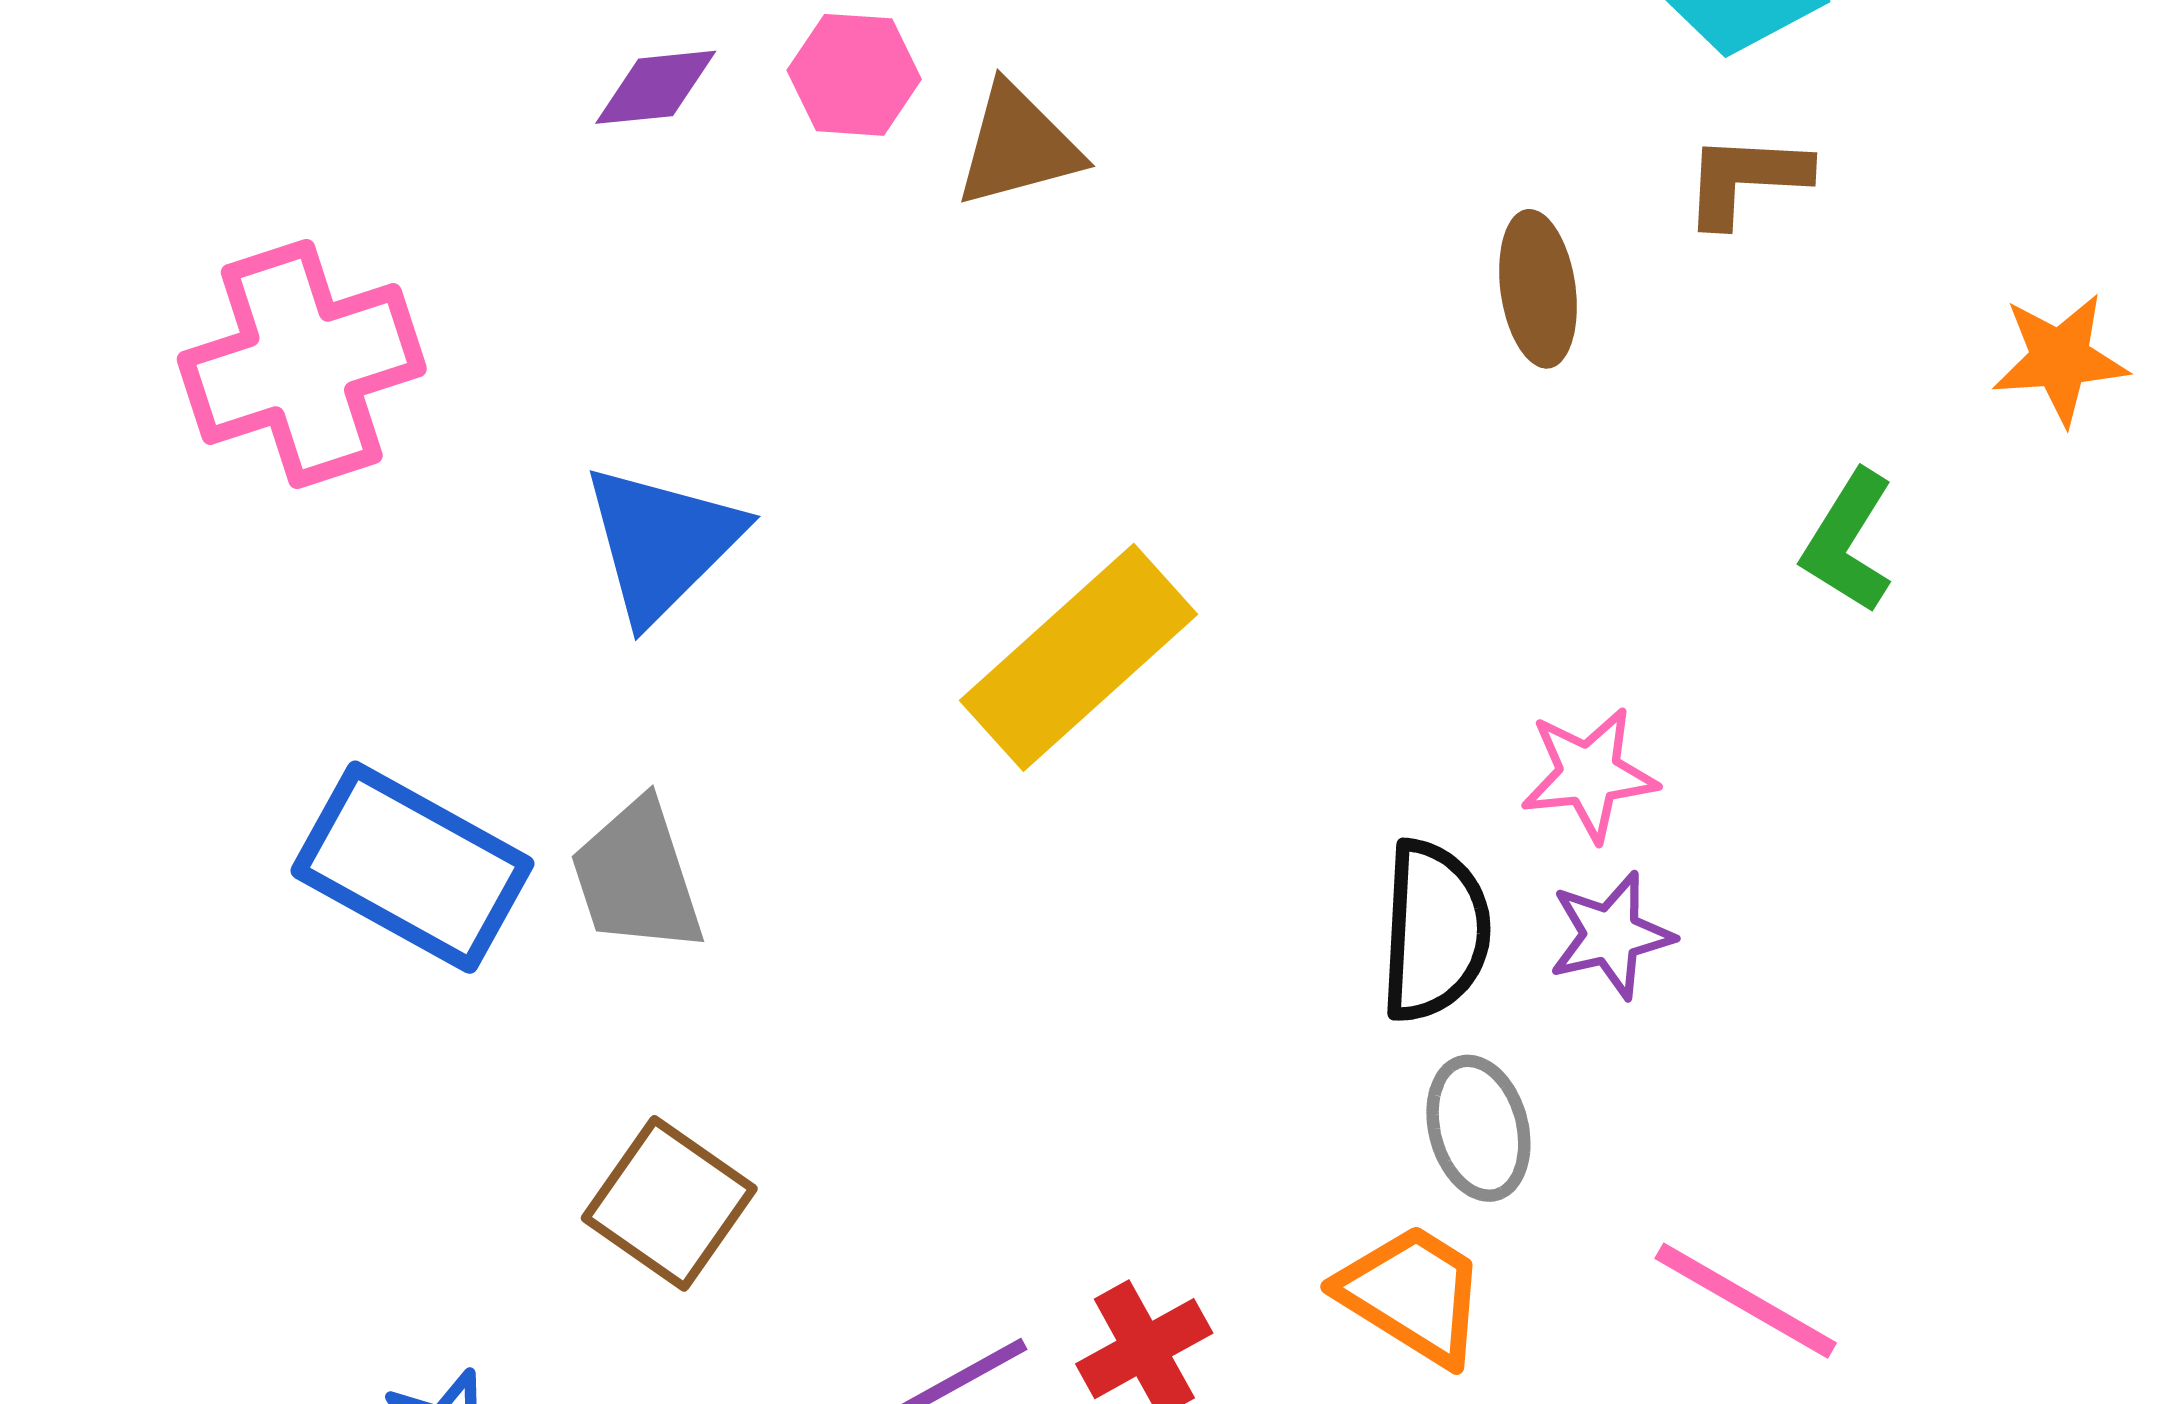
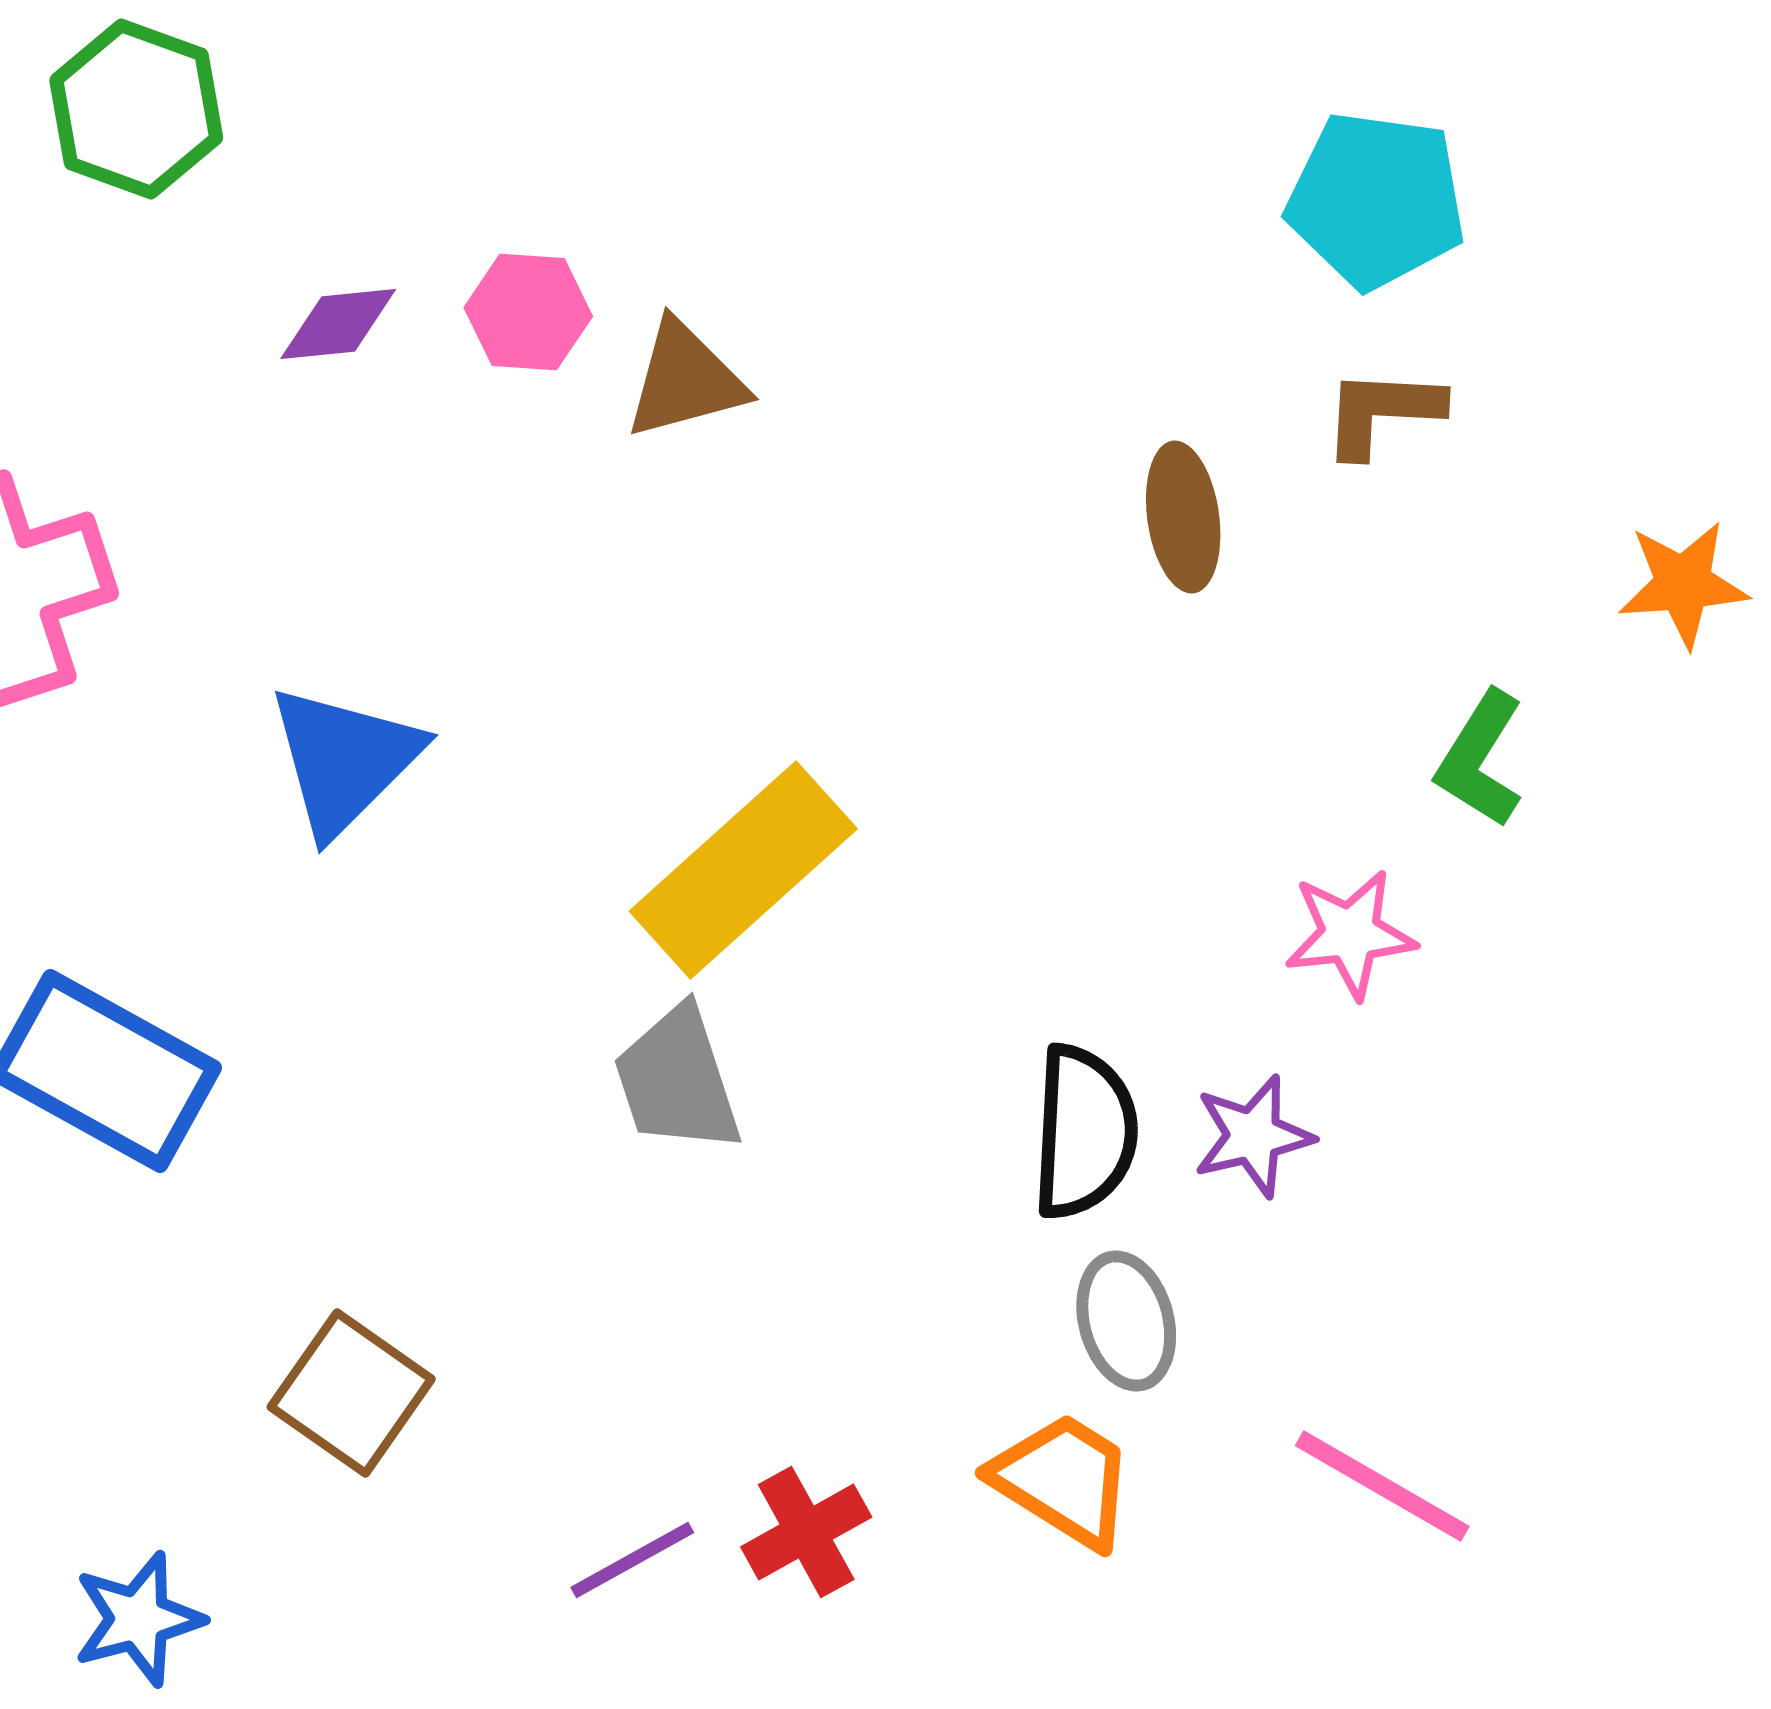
pink star: (1589, 774) -> (1350, 934), moved
gray trapezoid: (637, 877) -> (677, 1080), moved

